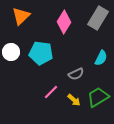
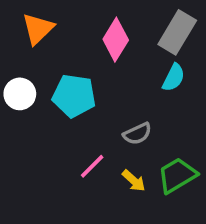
cyan semicircle: (101, 58) -> (174, 78), moved

